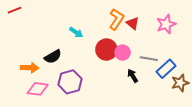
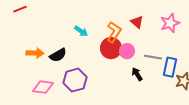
orange L-shape: (116, 19) -> (114, 32), moved
orange arrow: (30, 68) -> (35, 53), moved
blue rectangle: (166, 69) -> (170, 67), turned -36

